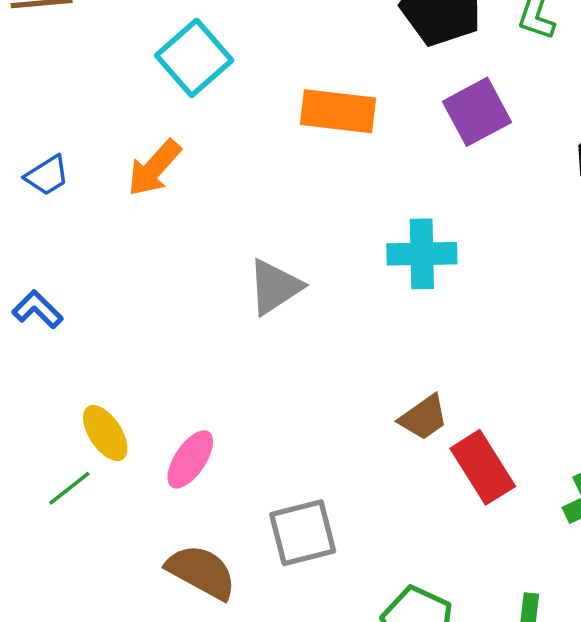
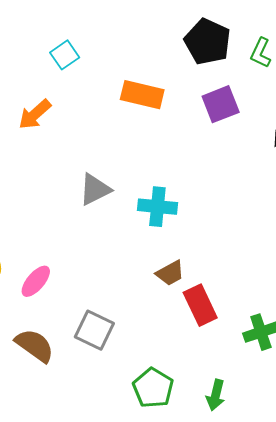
cyan square: (194, 58) -> (65, 55), size x0.7
cyan cross: (422, 254) -> (157, 207), moved
gray square: (303, 533) -> (94, 330), turned 33

